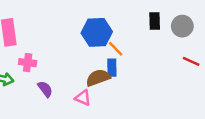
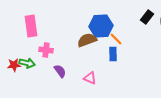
black rectangle: (155, 21) -> (147, 17), turned 40
brown semicircle: (98, 78) -> (87, 40), moved

